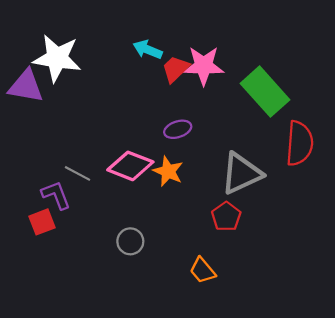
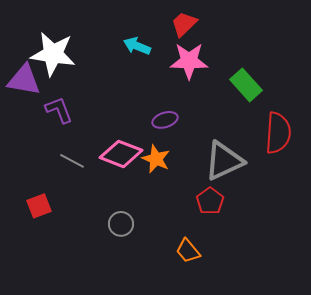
red trapezoid: (176, 69) -> (184, 24), moved
green rectangle: (265, 92) -> (246, 85), size x0.7
purple L-shape: (56, 195) -> (59, 110), moved

